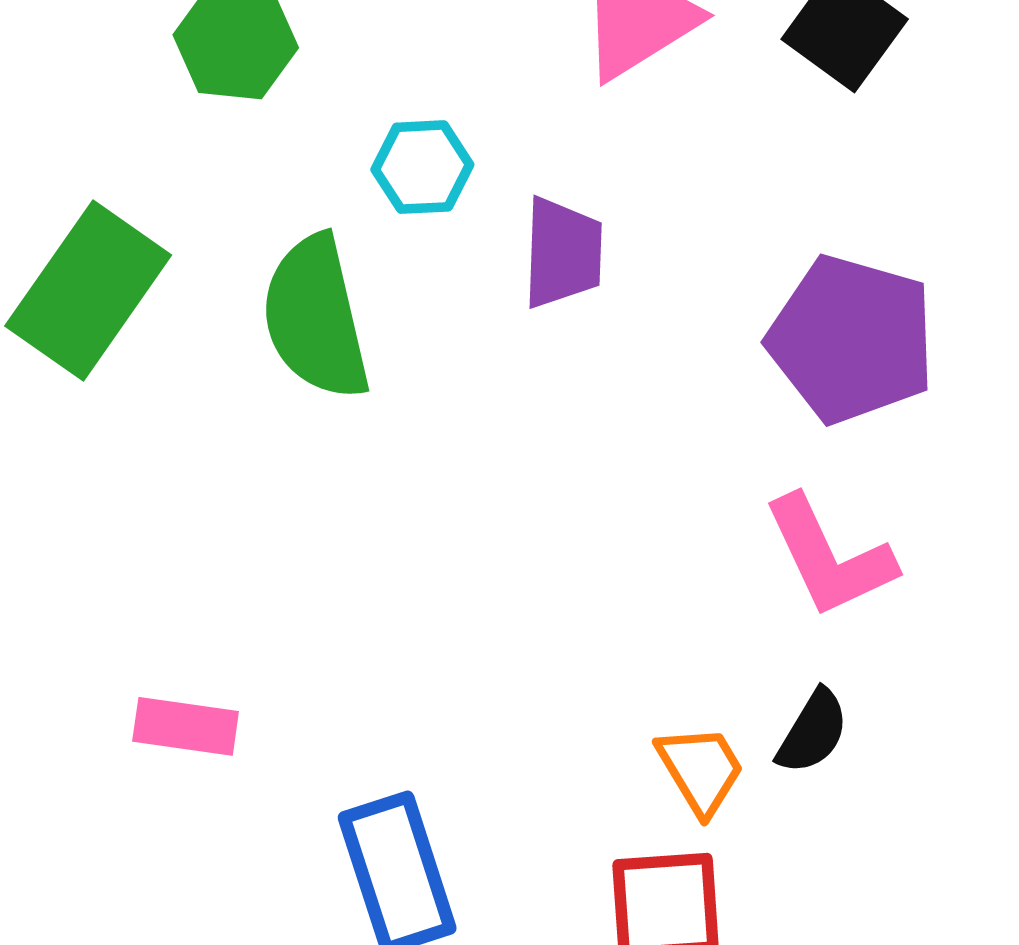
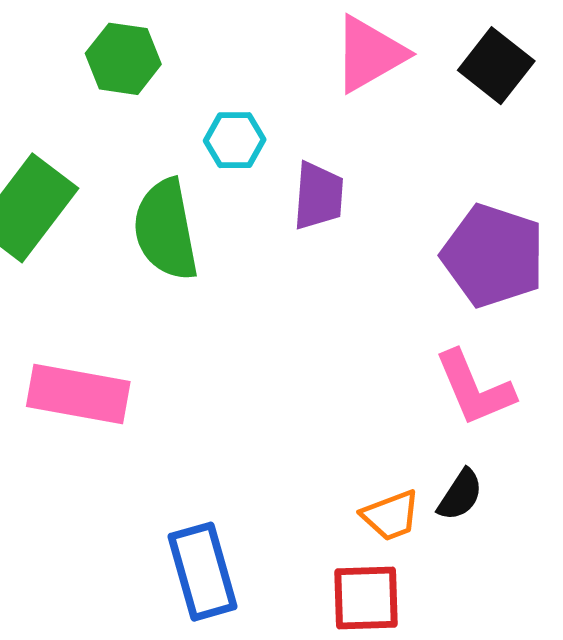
pink rectangle: (186, 726) -> (78, 394), moved, size x1.6
orange trapezoid: (701, 770) -> (391, 516), turned 98

